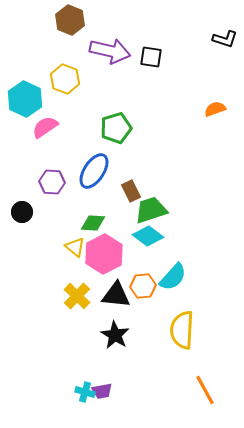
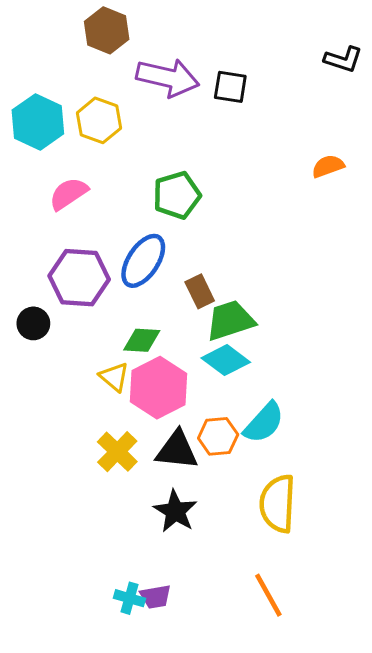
cyan hexagon: (25, 99) -> (38, 122), moved
purple hexagon: (52, 182) -> (79, 278), size x1.5
orange line: (205, 390) -> (268, 595), moved

